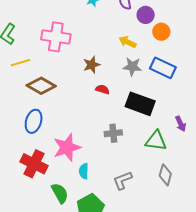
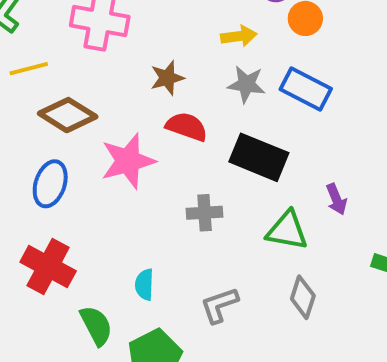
yellow arrow: (127, 42) -> (239, 36), turned 144
red semicircle: (102, 89) -> (187, 127), size x1.5
pink star: (67, 148) -> (128, 161), moved

